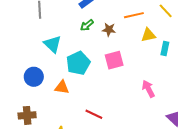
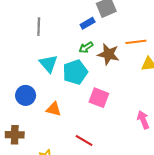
brown star: (109, 30) -> (108, 54), size x1.5
pink square: (114, 60) -> (99, 98), moved, turned 30
cyan pentagon: (78, 63) -> (75, 72), moved

